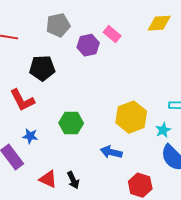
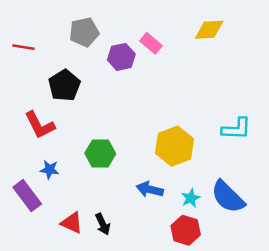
black pentagon: (42, 68) -> (64, 85), turned -30
cyan star: (163, 130) -> (191, 198), moved

